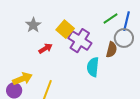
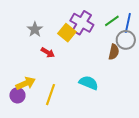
purple cross: (80, 41) -> (82, 23), moved
red arrow: (46, 48) -> (48, 53), turned 64
cyan semicircle: (93, 67) -> (89, 83), moved, turned 108

